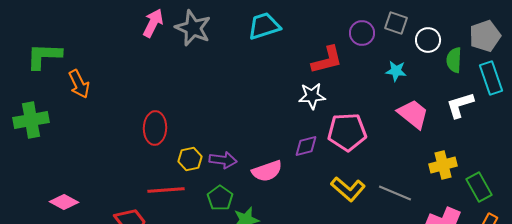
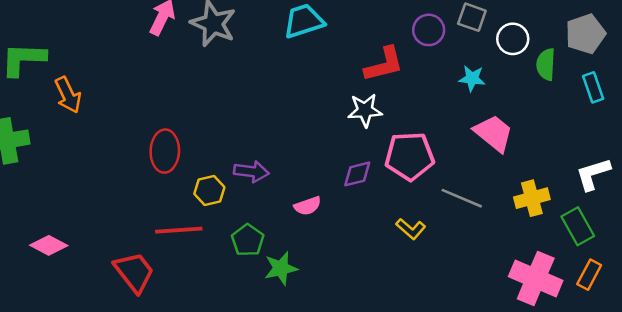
cyan rectangle: (491, 78) -> (593, 87), size x0.7
white L-shape: (460, 105) -> (593, 174), moved
purple arrow: (223, 160) -> (251, 171), moved
pink semicircle: (267, 171) -> (308, 206), size x0.7
yellow L-shape: (348, 189) -> (411, 229), size x0.7
gray line: (395, 193) -> (462, 198), moved

